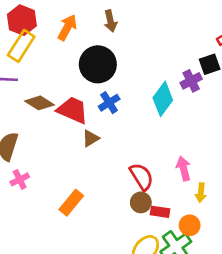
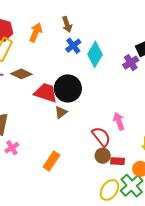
black circle: (98, 64) -> (68, 88), moved
cyan diamond: (163, 99) -> (95, 54), moved
brown diamond: (39, 103) -> (21, 74), moved
blue cross: (109, 103) -> (73, 46), moved
pink arrow: (184, 169) -> (119, 121), moved

